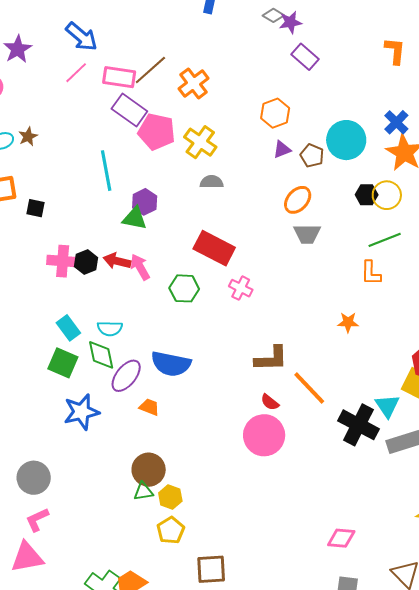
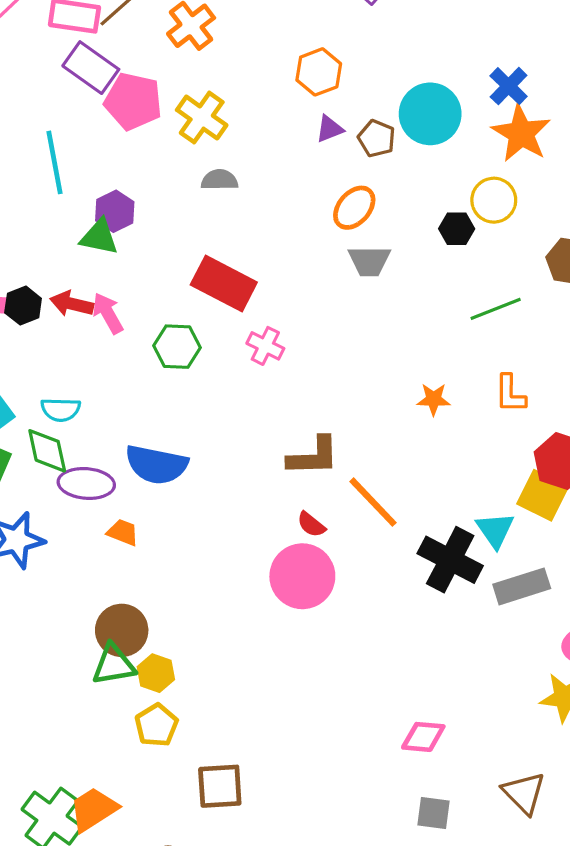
black hexagon: (367, 195) -> (457, 229), moved
green line: (385, 240) -> (496, 309), moved
orange L-shape: (371, 273) -> (510, 394), moved
purple ellipse: (126, 376) -> (86, 483), turned 56
green triangle: (143, 491) -> (114, 665), size x1.4

